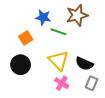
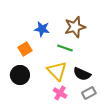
green line: (59, 32) -> (65, 48), moved
gray rectangle: (91, 83) -> (89, 93), turned 40

